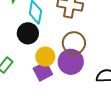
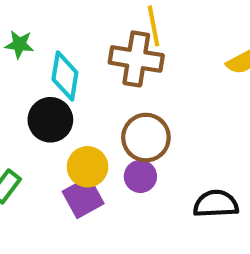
purple circle: (71, 62) -> (140, 176), size x0.6

